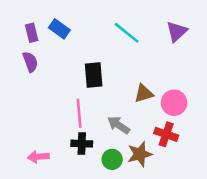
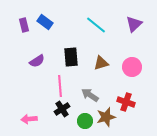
purple semicircle: (30, 62) -> (37, 61), moved, turned 77
brown triangle: (144, 93) -> (101, 63), moved
pink circle: (174, 103) -> (132, 67), moved
black cross: (82, 144) -> (62, 109), turned -35

